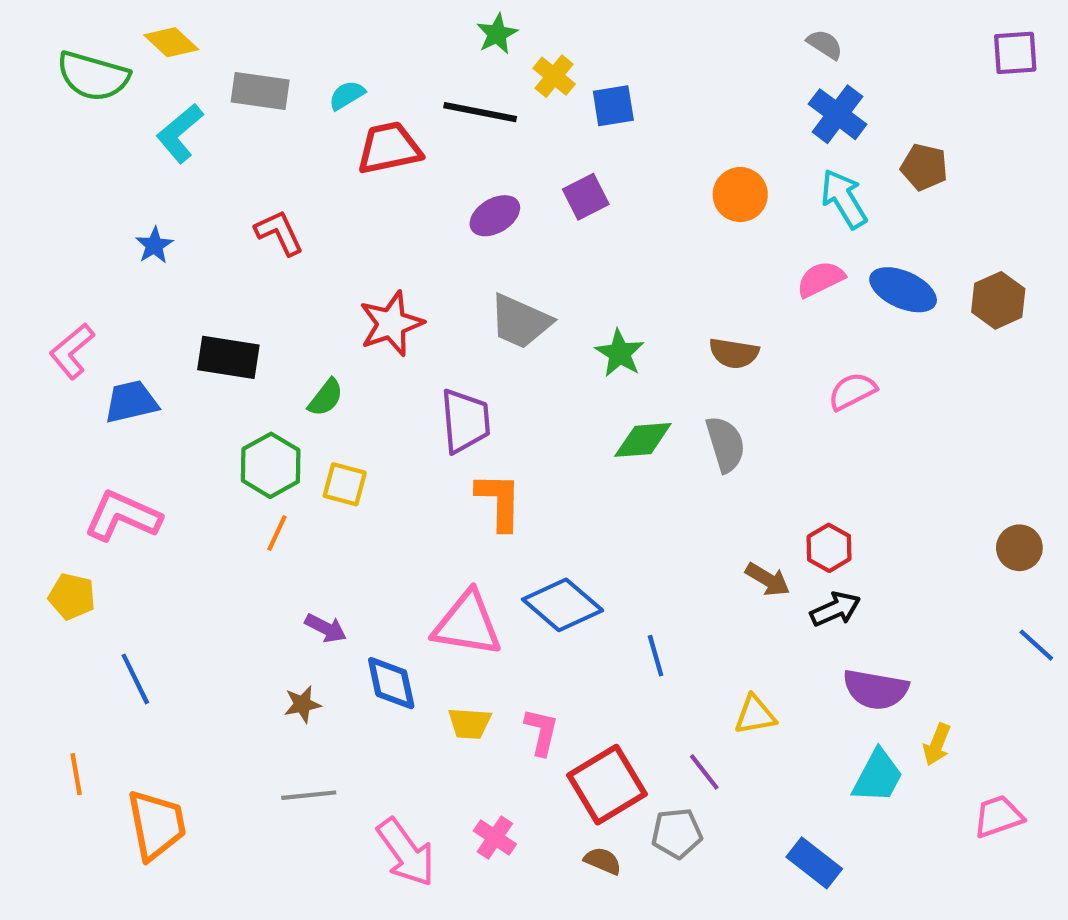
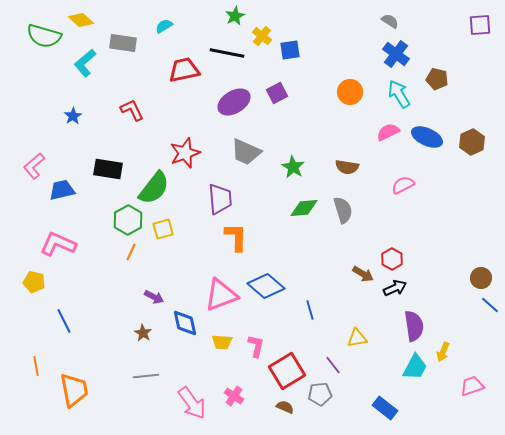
cyan semicircle: (347, 95) -> (164, 26), moved
purple ellipse: (495, 216) -> (234, 102), size x1.4
green semicircle: (326, 398) -> (154, 188), size x1.8
yellow square: (345, 484) -> (163, 229), turned -30
brown circle: (1019, 548) -> (481, 278), moved
pink triangle: (467, 624) -> (221, 295), turned -30
purple semicircle: (876, 689) -> (414, 326), turned -108
brown star: (302, 704) -> (143, 333), turned -30

